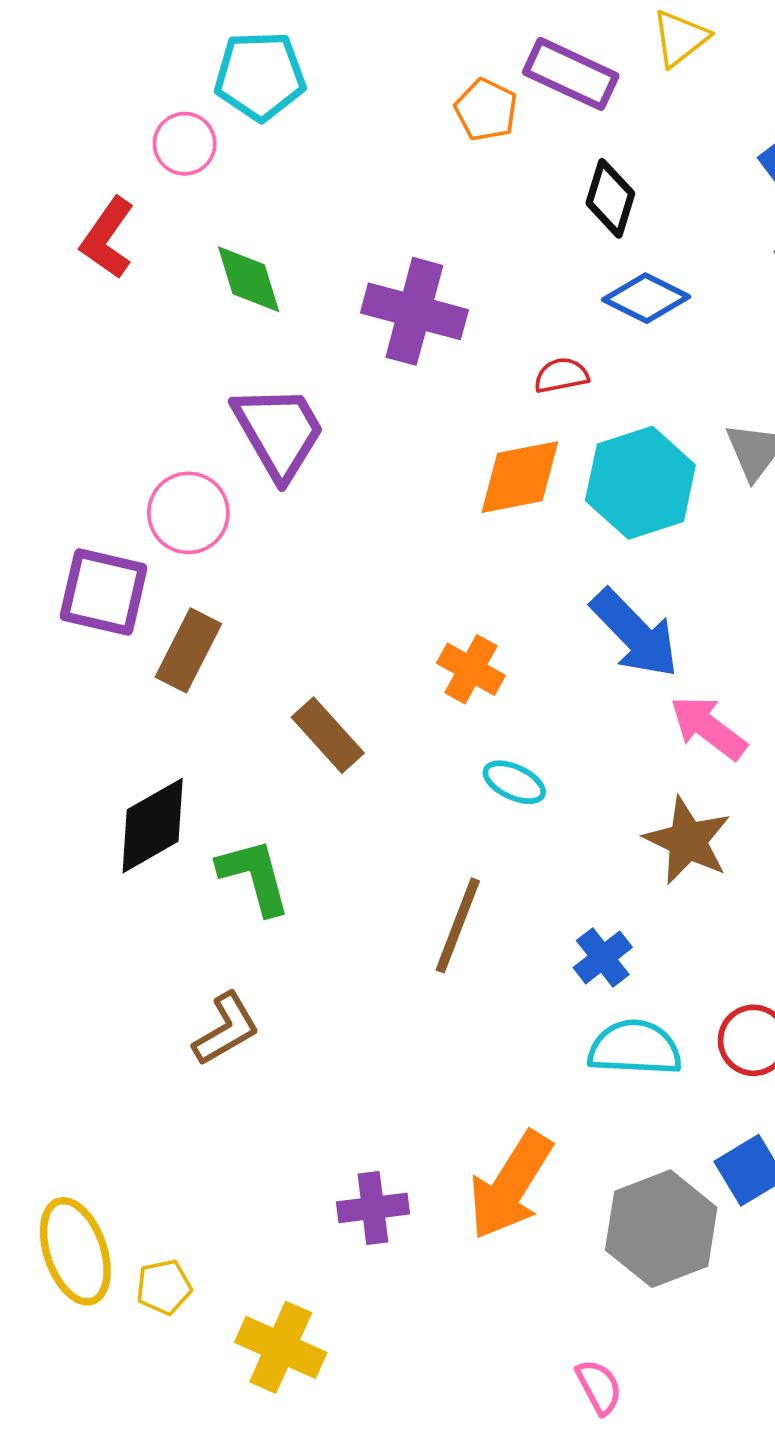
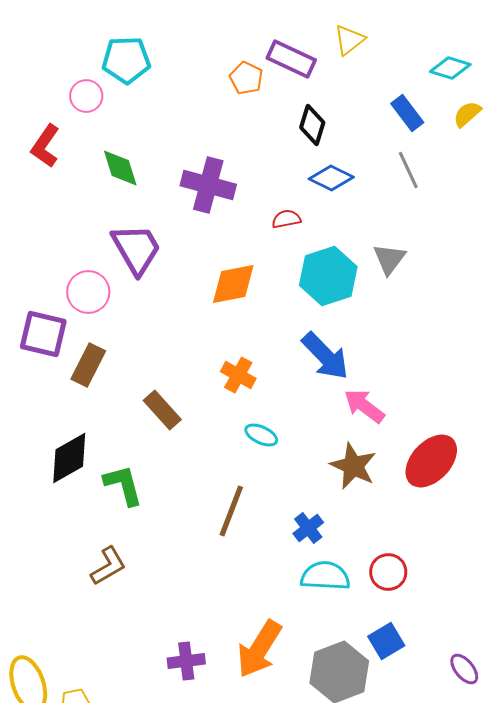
orange diamond: (520, 477) -> (233, 284), moved

